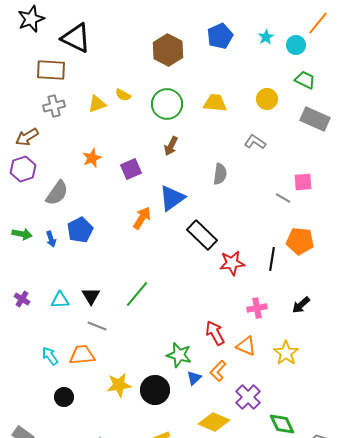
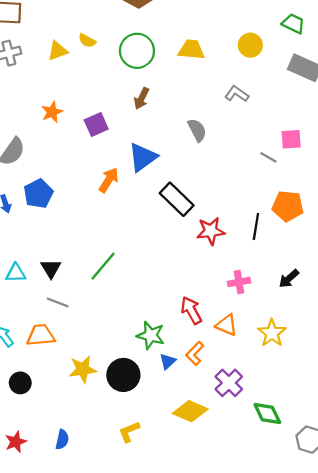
gray semicircle: (220, 174) -> (197, 130), turned -35

